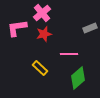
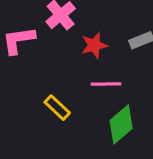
red star: (44, 34) -> (94, 45), moved

